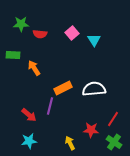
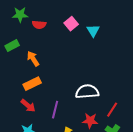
green rectangle: (13, 55) -> (12, 46), turned -32
orange rectangle: (63, 88) -> (32, 84), moved
white semicircle: (94, 89) -> (87, 92), moved
purple line: (50, 106) -> (55, 110), moved

